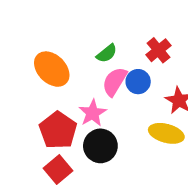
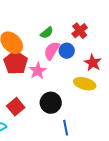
red pentagon: (58, 130) -> (16, 63), moved
black circle: (100, 146) -> (51, 103), moved

